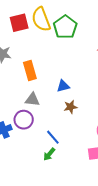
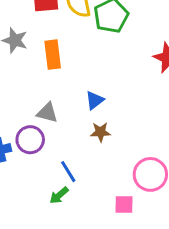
orange rectangle: (30, 71) -> (53, 55), moved
blue triangle: (63, 86) -> (95, 100), turned -32

